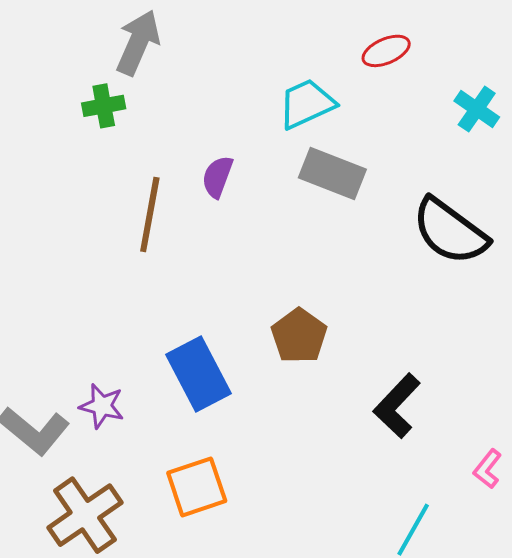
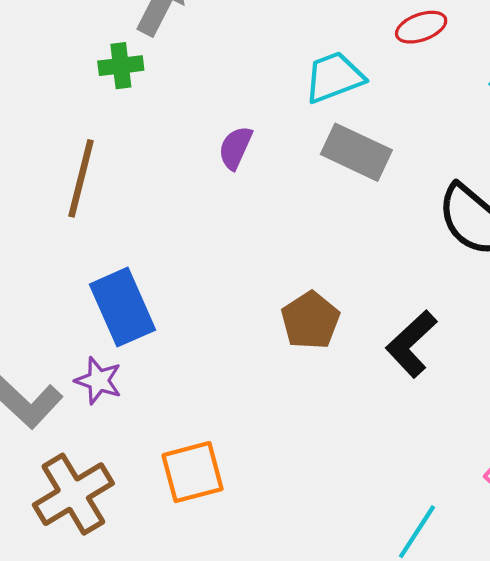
brown line: (150, 214) -> (81, 178), moved
blue rectangle: (198, 374) -> (122, 307), moved
black L-shape: (397, 406) -> (411, 344), moved

